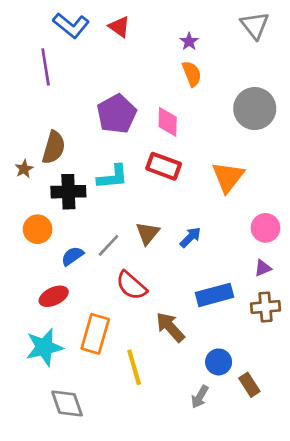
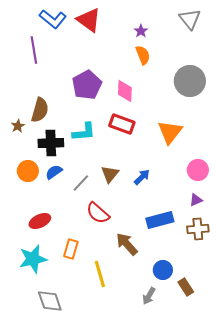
red triangle: (119, 27) -> (89, 20), size x1.5
blue semicircle: (72, 256) -> (54, 172), moved
orange rectangle: (95, 334) -> (71, 249), size x0.7

